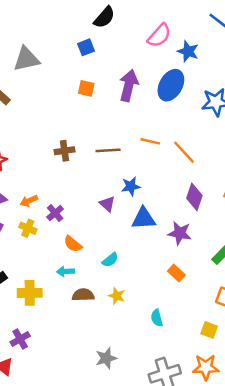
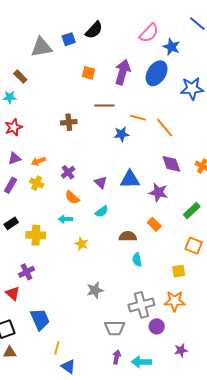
black semicircle: (104, 17) -> (94, 30), moved
blue square: (86, 47) -> (69, 39), moved
brown line: (108, 150) -> (104, 105), moved
blue star: (131, 186) -> (121, 134), moved
purple diamond: (194, 197) -> (171, 164), turned -40
purple triangle: (107, 204) -> (101, 182), moved
purple cross: (55, 213) -> (68, 172), moved
brown semicircle: (83, 295) -> (128, 236), moved
yellow star: (117, 296) -> (82, 244), moved
yellow square: (209, 330) -> (179, 271), turned -32

